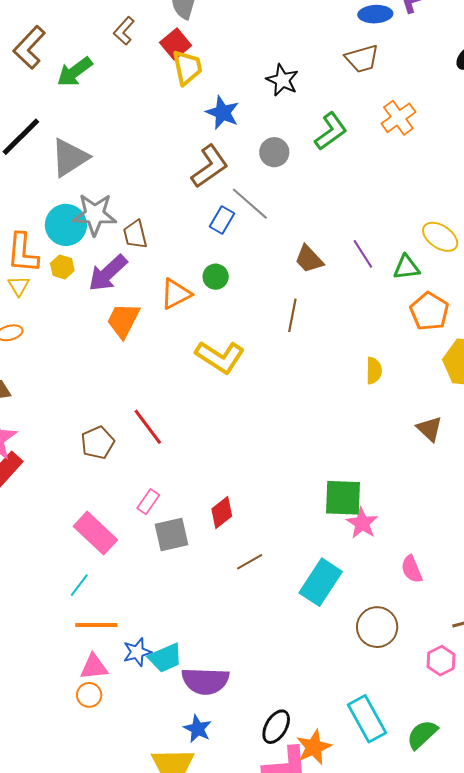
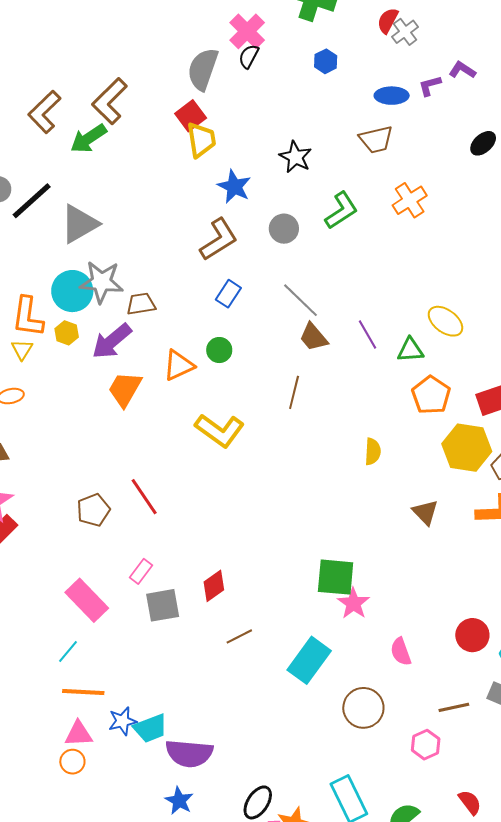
brown L-shape: (124, 31) -> (110, 101), moved, size x1.6
gray line: (250, 204) -> (300, 300), moved
brown trapezoid: (135, 234) -> (141, 304), turned 92

